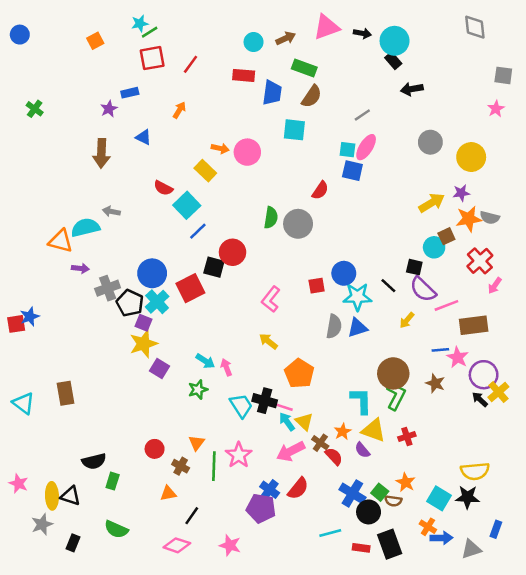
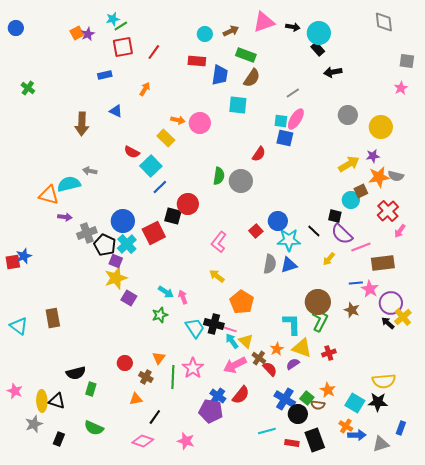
purple star: (109, 109) -> (88, 34), moved
red square: (317, 286) -> (256, 231), turned -32
purple semicircle: (362, 450) -> (293, 364), turned 96

